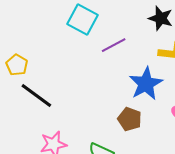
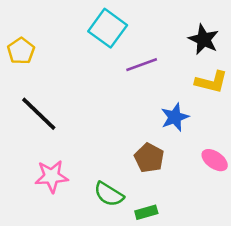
yellow pentagon: (17, 65) -> (21, 51), moved
blue star: (146, 84) -> (175, 117), size x0.7

